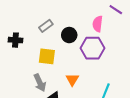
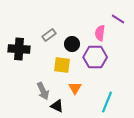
black cross: (15, 40) -> (19, 49), size x1.5
yellow square: (47, 56) -> (62, 65), moved

